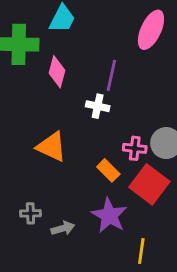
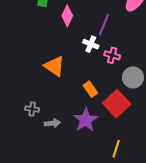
pink cross: (135, 148) -> (112, 55), moved
yellow line: (141, 251) -> (116, 149), moved

